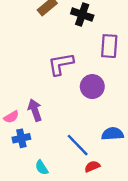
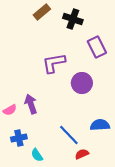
purple rectangle: (109, 46) -> (97, 47), turned -30
blue cross: (21, 138) -> (19, 138), moved

